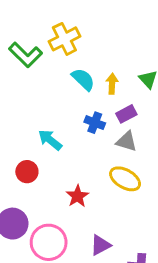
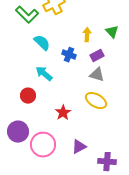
cyan semicircle: (83, 79) -> (42, 43), moved
blue cross: (95, 123) -> (69, 55), moved

